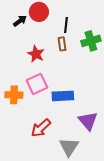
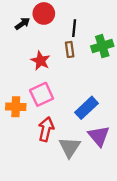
blue rectangle: (63, 96) -> (86, 108), moved, turned -40
red arrow: (41, 128) -> (46, 129), moved, turned 145
gray triangle: (69, 147) -> (70, 147), moved

